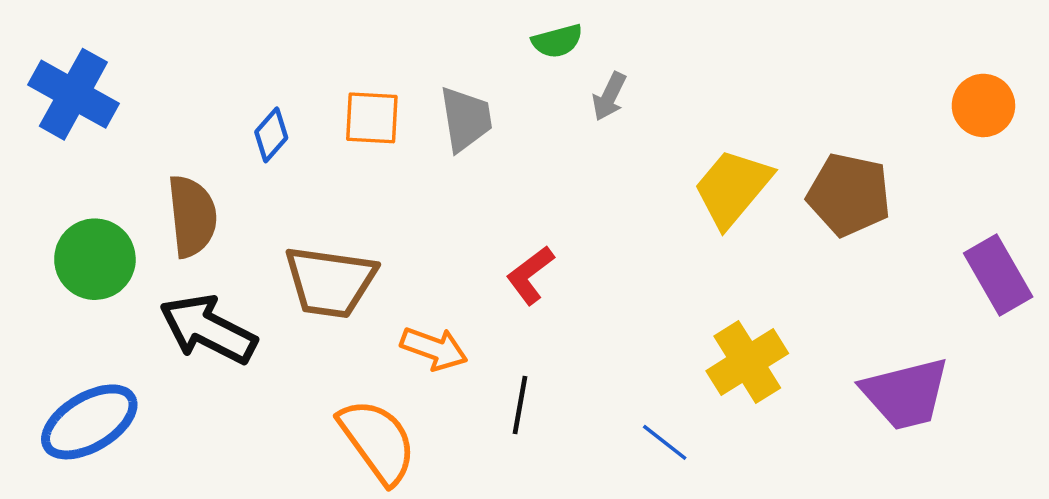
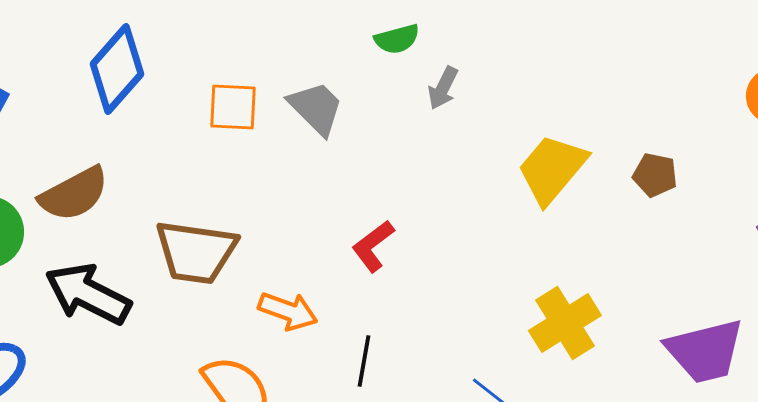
gray trapezoid: (466, 119) -> (316, 108), turned -36
blue diamond: (271, 135) -> (117, 69), moved, size x1.8
brown pentagon: (849, 195) -> (655, 175), size x0.6
brown semicircle: (192, 216) -> (74, 194), turned 68

